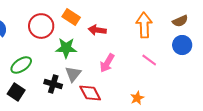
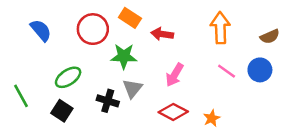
brown semicircle: (180, 21) -> (270, 36), moved
blue circle: (182, 45) -> (260, 70), moved
red diamond: (90, 93) -> (173, 112), moved, turned -35

